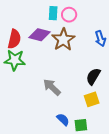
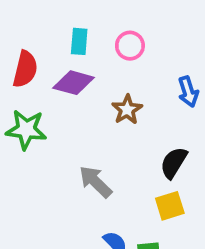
cyan rectangle: (53, 13) -> (79, 41), moved
red semicircle: (14, 39) -> (25, 69), moved
brown star: (63, 39) -> (127, 110), moved, size x0.7

